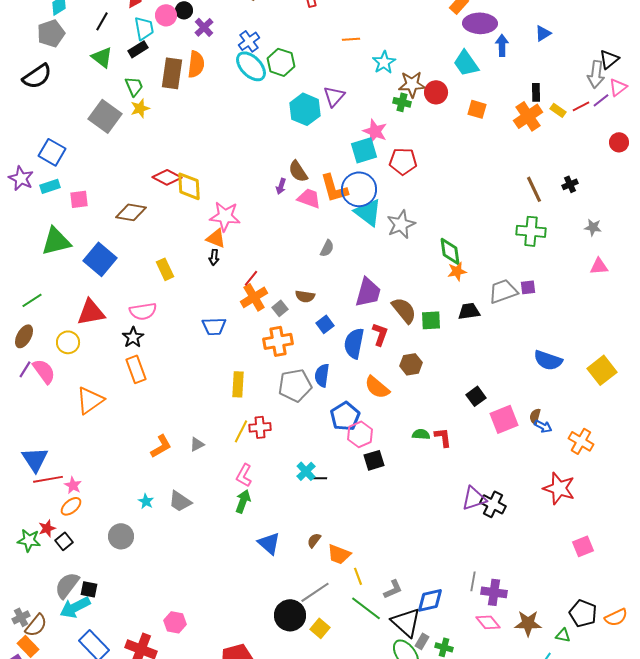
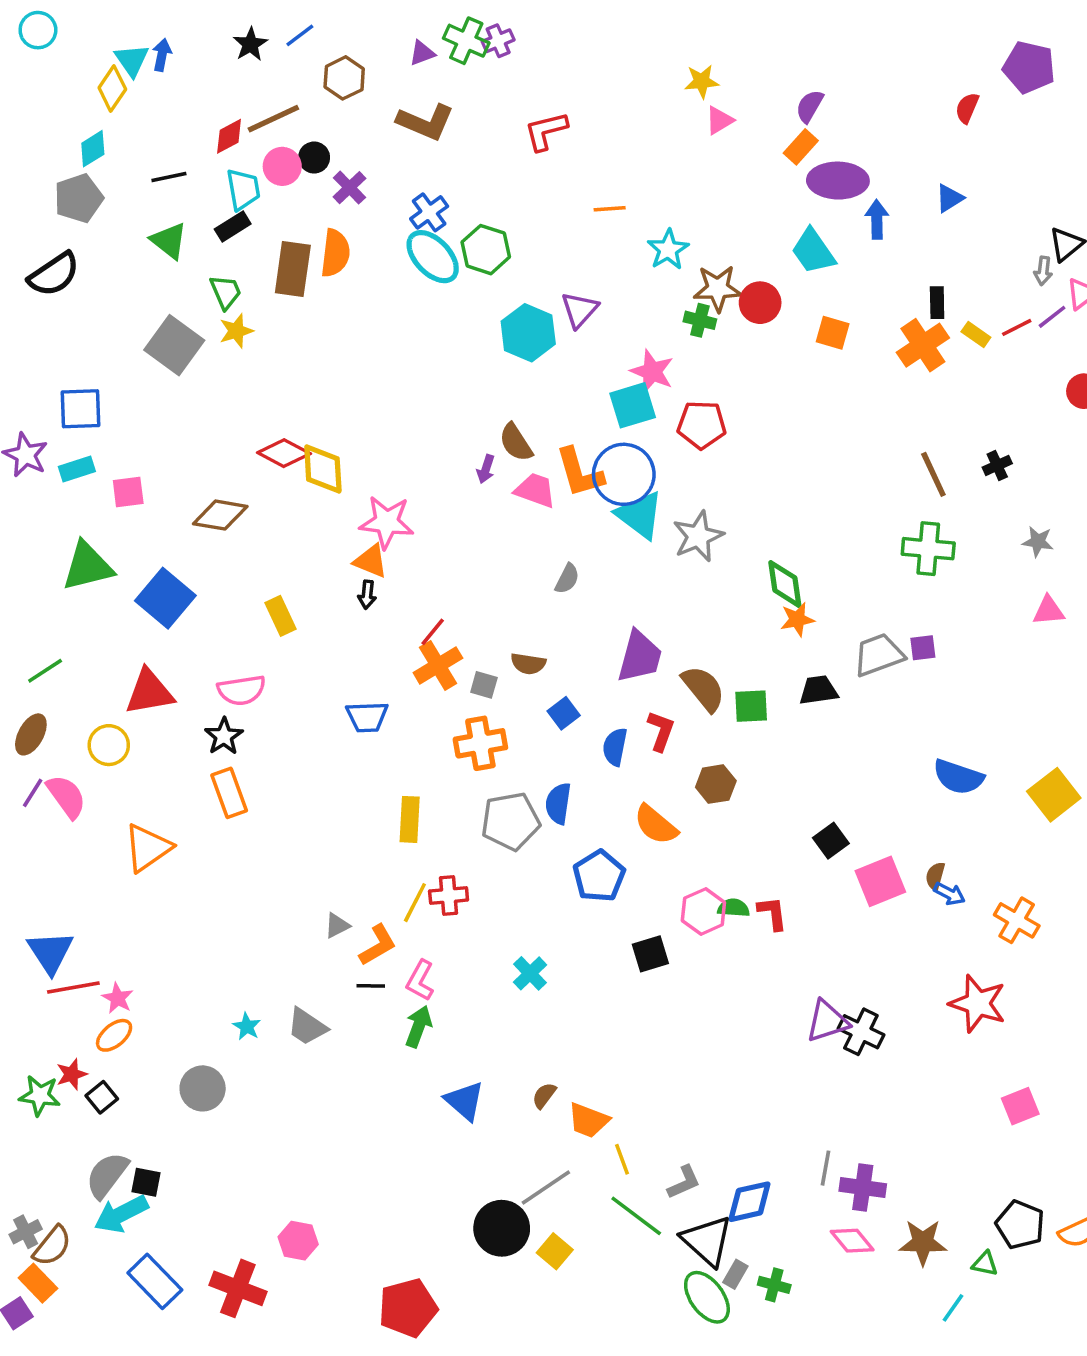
black line: (102, 21) -> (169, 177), turned 48
gray arrow: (596, 74) -> (1043, 271), size x0.6
blue square: (52, 152) -> (80, 409), turned -32
gray square: (280, 308) -> (484, 685), turned -35
blue semicircle: (354, 343) -> (615, 747), size x0.7
pink hexagon: (360, 434) -> (703, 911), moved
orange L-shape: (161, 446) -> (378, 945), moved
black line: (319, 478) -> (371, 986), moved

